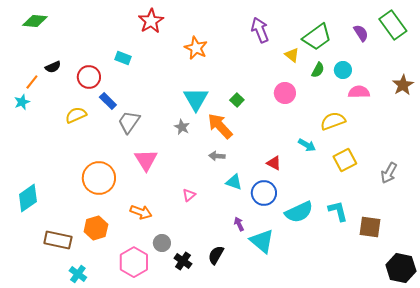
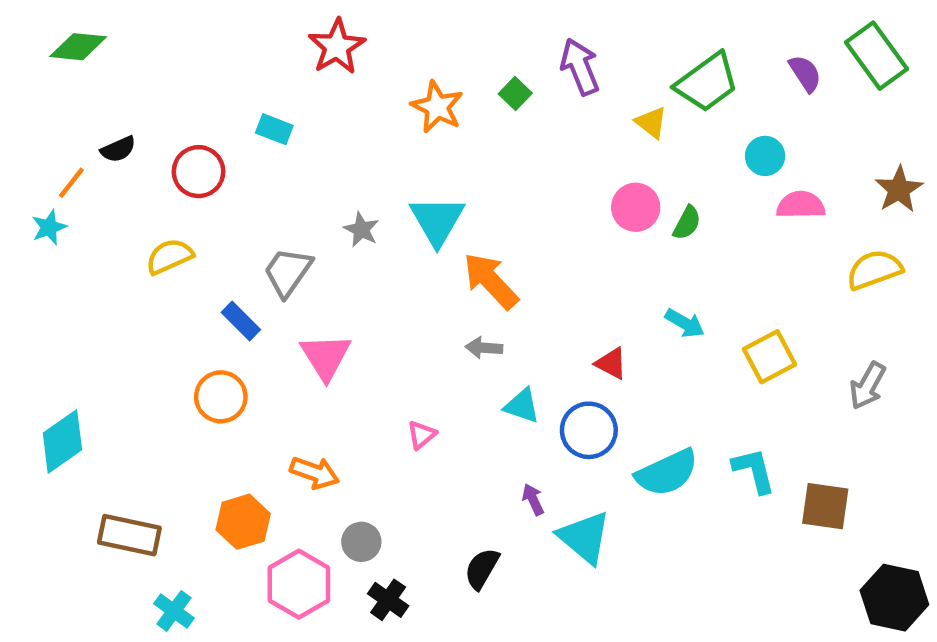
green semicircle: (318, 70) -> (687, 223), moved
green square: (237, 100) -> (515, 93), moved
blue rectangle: (108, 101) -> (241, 321), moved
yellow semicircle: (333, 121) -> (874, 270), moved
gray star: (182, 127) -> (361, 230), moved
orange circle: (99, 178) -> (221, 397), size x0.7
orange hexagon: (96, 228) -> (243, 522), moved
black cross: (183, 261) -> (388, 600), moved

